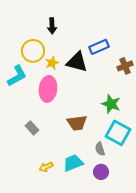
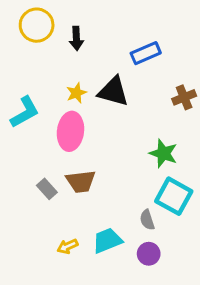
blue rectangle: (99, 47) -> (146, 53), moved
yellow circle: (33, 51) -> (37, 25), moved
brown trapezoid: (77, 123) -> (81, 181), moved

